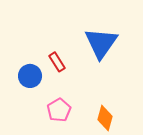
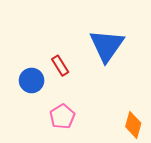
orange diamond: (105, 118) -> (133, 125), moved

